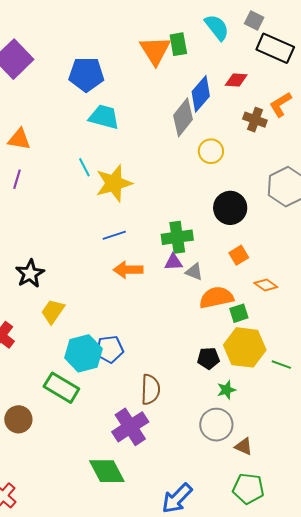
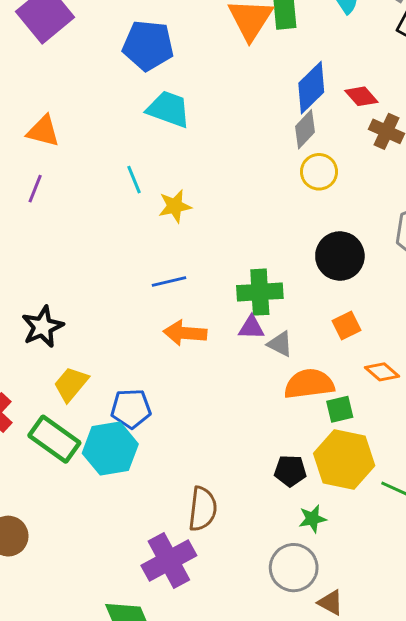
red diamond: (236, 80) -> (361, 96), moved, turned 40
gray diamond: (183, 117) -> (305, 129), moved, size x0.7
yellow star: (114, 183) -> (175, 206), size x0.6
blue pentagon: (110, 349) -> (131, 409), moved
green rectangle: (61, 388) -> (54, 439), moved

